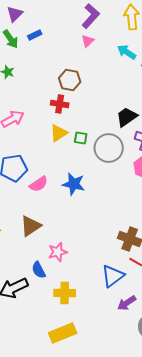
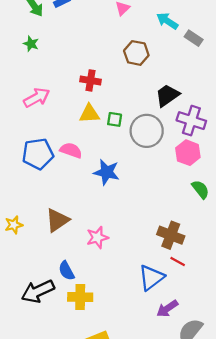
brown hexagon: (70, 80) -> (136, 53), moved
yellow triangle: (59, 133) -> (89, 114), turned 30
pink semicircle: (39, 184) -> (71, 150), moved, turned -126
pink star: (58, 252) -> (97, 237), moved
yellow cross: (65, 293) -> (80, 297), moved

